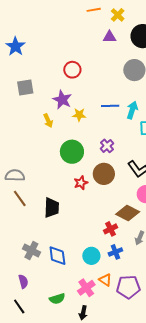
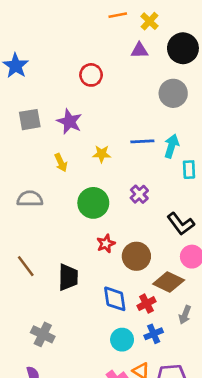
red circle: (72, 70) -> (91, 75), moved
purple star: (62, 100) -> (69, 122), moved
brown circle: (104, 174) -> (136, 256), moved
gray semicircle: (15, 175) -> (30, 199), moved
blue diamond: (57, 256) -> (115, 299), moved

